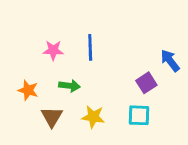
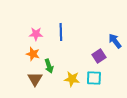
green arrow: (69, 86) -> (49, 66), moved, turned 64
orange star: (28, 90) -> (33, 54), moved
yellow star: (93, 117) -> (72, 79), moved

